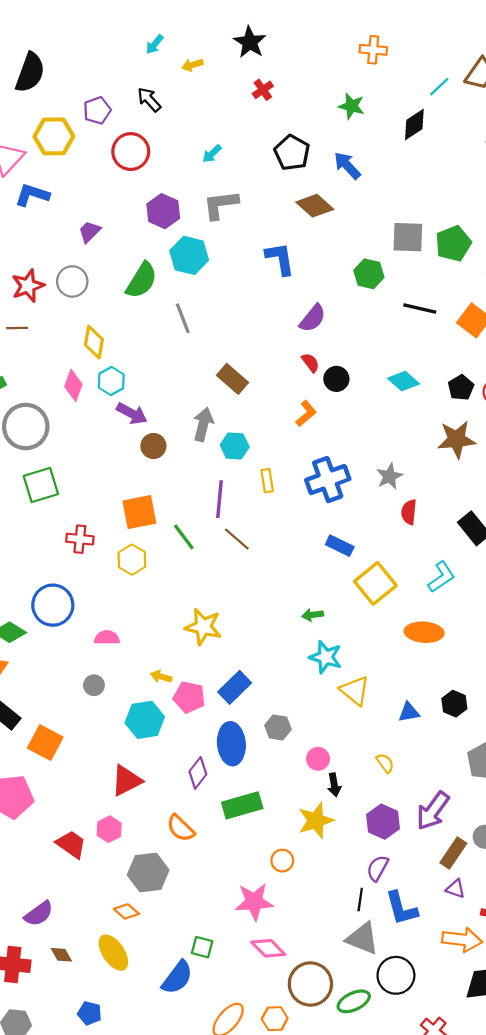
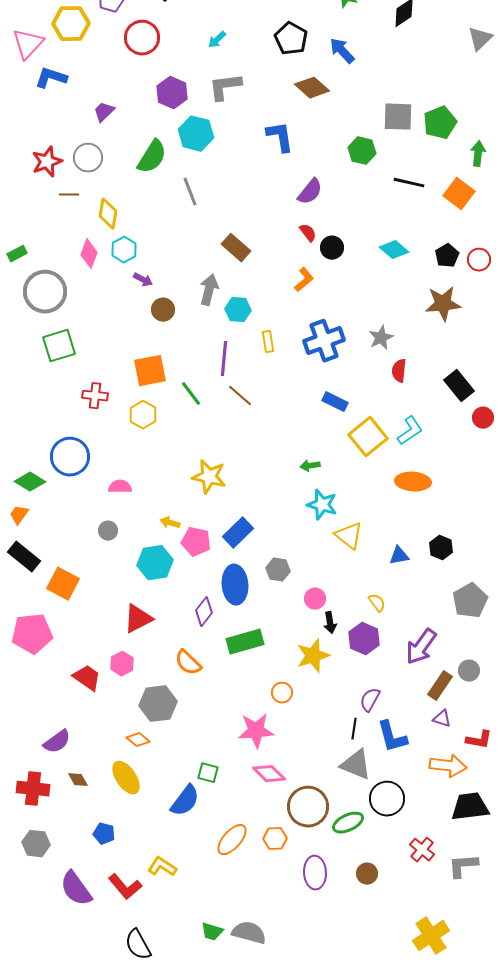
brown line: (17, 328) -> (69, 195), moved
purple arrow: (132, 414) -> (143, 280), size x0.7
cyan L-shape: (441, 577) -> (410, 431), moved
purple hexagon: (383, 822) -> (364, 639), moved

